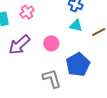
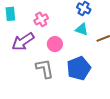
pink cross: (27, 12) -> (41, 19), moved
gray L-shape: (52, 78) -> (45, 69), moved

